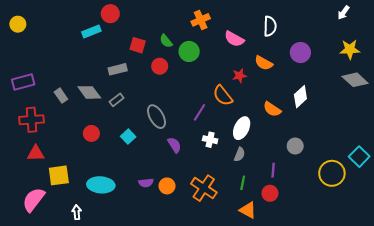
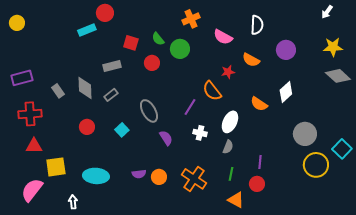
gray diamond: (89, 92) -> (85, 88), turned 35
gray circle: (295, 146) -> (305, 134), moved, size x1.5

